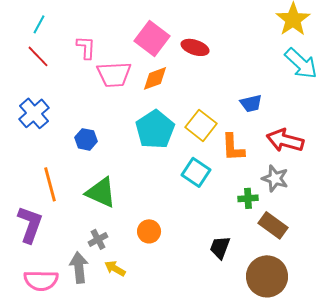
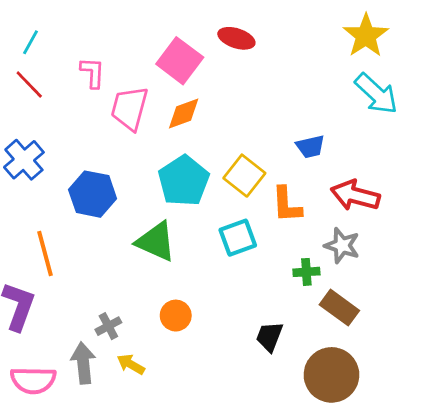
red ellipse: (195, 47) -> (236, 38), moved
pink trapezoid: (114, 74) -> (130, 108), turned 108
blue hexagon: (86, 139) -> (93, 194), size x1.6
cyan square: (196, 172) -> (238, 238), turned 36
green triangle: (101, 192) -> (156, 242), moved

